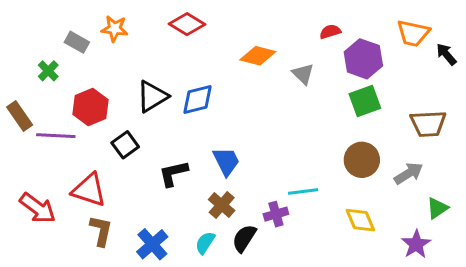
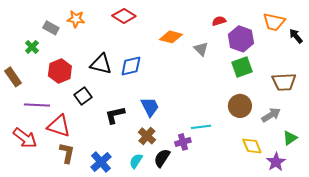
black triangle: (152, 96) -> (101, 64), turned 45
purple line: (56, 136) -> (37, 105), moved
yellow diamond: (360, 220) -> (252, 146), moved

